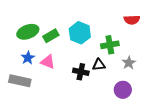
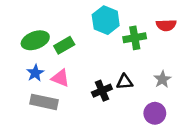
cyan hexagon: (80, 33) -> (106, 20), moved
green cross: (110, 45) -> (135, 38), moved
black cross: (81, 72) -> (102, 91), turned -35
gray rectangle: (20, 81) -> (44, 102), moved

